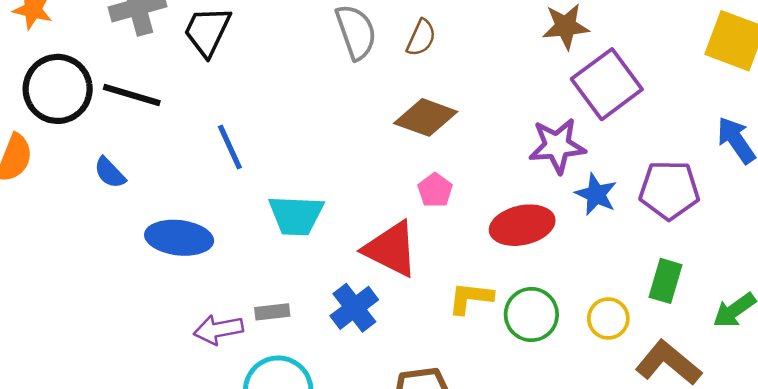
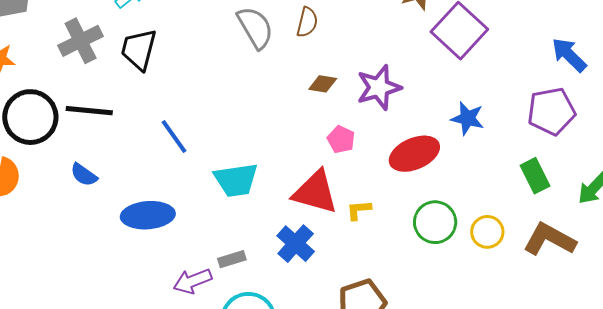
brown diamond: (426, 117) -> (323, 84), size x0.6
purple star: (557, 146) -> (379, 88), moved
purple pentagon: (669, 190) -> (551, 111), moved
green rectangle: (665, 281) -> (535, 176), turned -32
yellow L-shape: (471, 298) -> (359, 210), moved, size x0.7
yellow circle: (608, 318) -> (487, 232), moved

